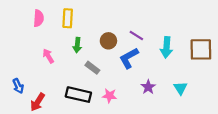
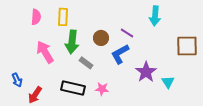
green arrow: (77, 45) -> (72, 42), size x1.6
cyan arrow: (166, 47) -> (155, 16), moved
pink arrow: (48, 56) -> (45, 52), size x1.6
purple star: (148, 87) -> (146, 72), moved, size x1.5

